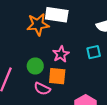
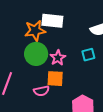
green circle: (35, 66) -> (36, 54), moved, size x1.5
pink semicircle: (42, 89) -> (41, 91), turned -35

